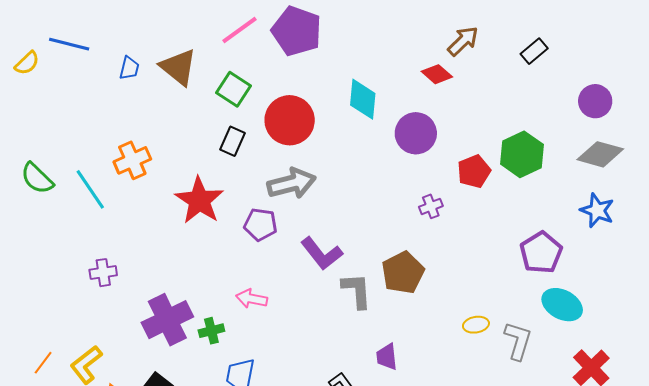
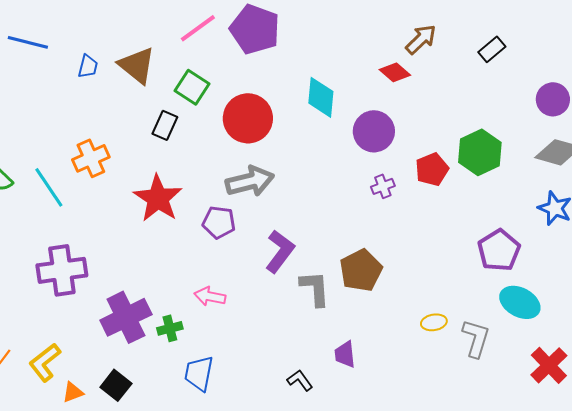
black rectangle: (232, 141) -> (165, 125), moved
purple cross: (431, 206) -> (383, 186), moved
purple L-shape: (322, 254) -> (280, 251), turned -105
purple cross: (103, 273) -> (62, 270), size x1.8

